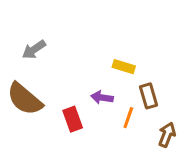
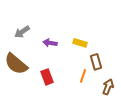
purple arrow: (102, 97) -> (50, 43), moved

